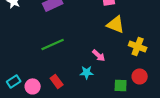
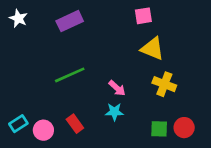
yellow cross: (138, 46) -> (164, 84), moved
pink arrow: (99, 55) -> (117, 88), moved
red circle: (140, 76) -> (184, 128), moved

